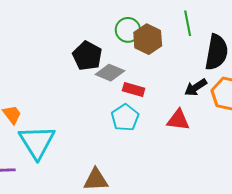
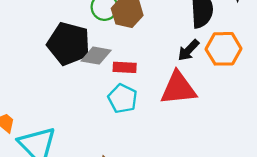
black pentagon: (87, 56) -> (69, 44), size x1.4
red triangle: (178, 120) -> (178, 88), size x1.5

